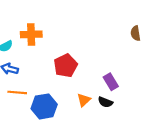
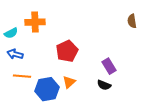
orange triangle: (84, 100) -> (69, 82), moved

